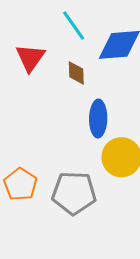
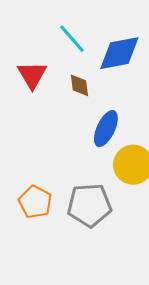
blue ellipse: (98, 119) -> (106, 129), turned 30

